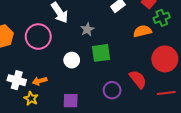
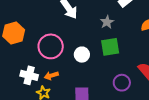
gray star: (87, 29) -> (107, 22), moved
pink circle: (38, 37) -> (51, 46), moved

